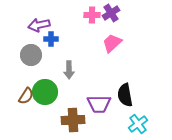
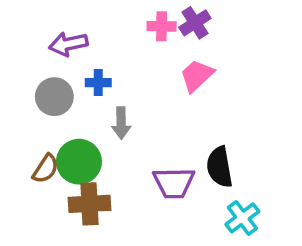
blue cross: (51, 39) -> (98, 83), moved
brown cross: (73, 120) -> (89, 204), moved

